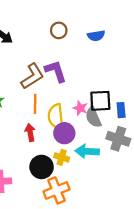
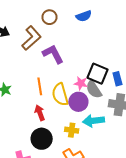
brown L-shape: (32, 76) -> (31, 38), moved
black square: (100, 101) -> (97, 74), turned 35
purple circle: (64, 133) -> (78, 102), moved
black circle: (42, 167) -> (42, 139), moved

